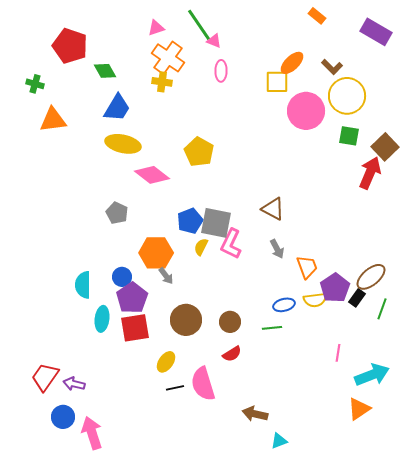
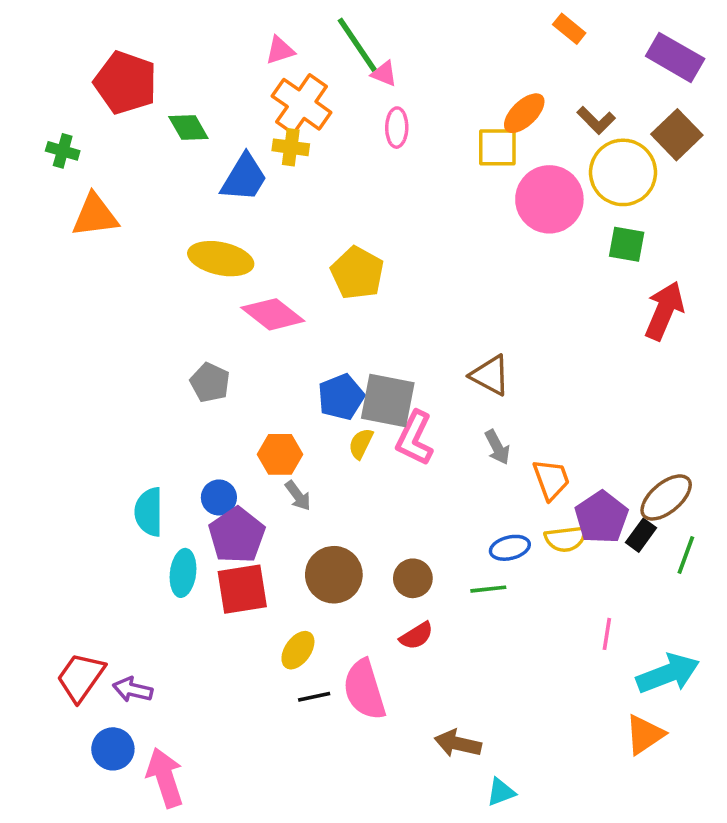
blue trapezoid: (117, 108) -> (244, 178), moved
brown square: (385, 147) -> (677, 135), moved
orange hexagon: (156, 253) -> (280, 454), size x0.7

